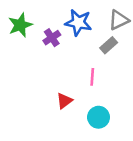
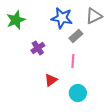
purple cross: (52, 38) -> (38, 48), moved
gray rectangle: (109, 45) -> (76, 36), moved

